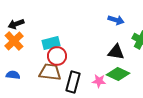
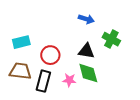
red circle: (57, 56) -> (50, 55), moved
green diamond: (118, 74) -> (88, 73), turned 50

